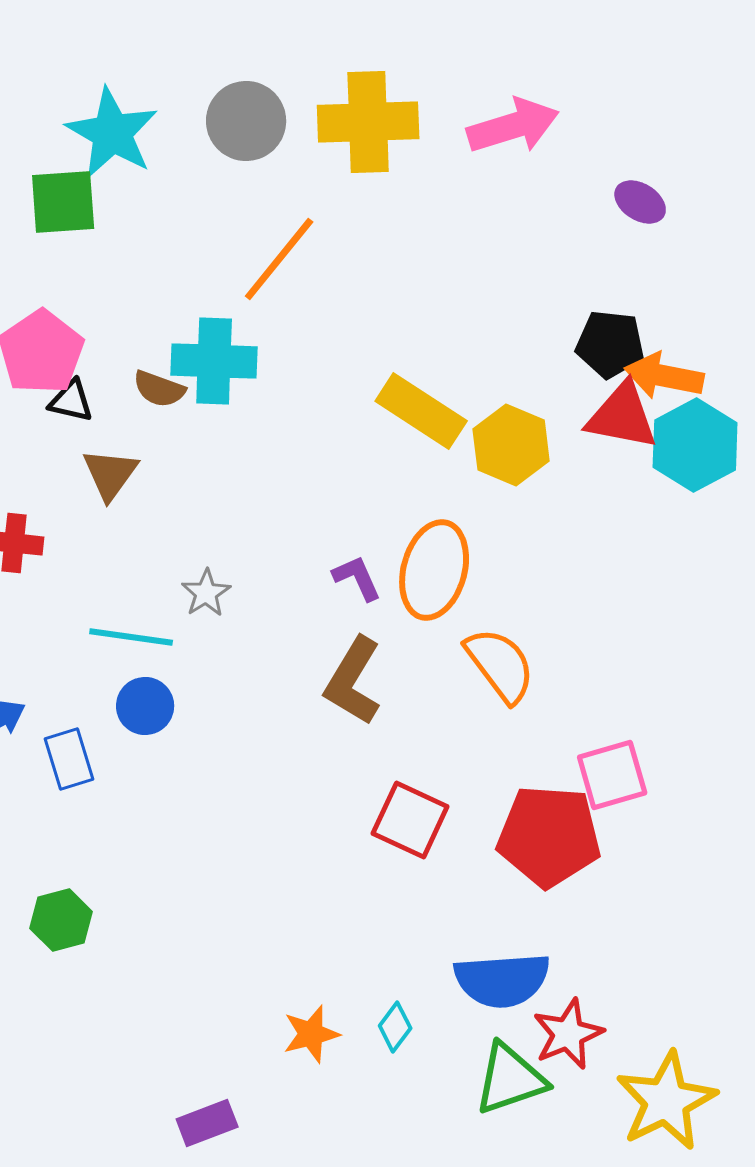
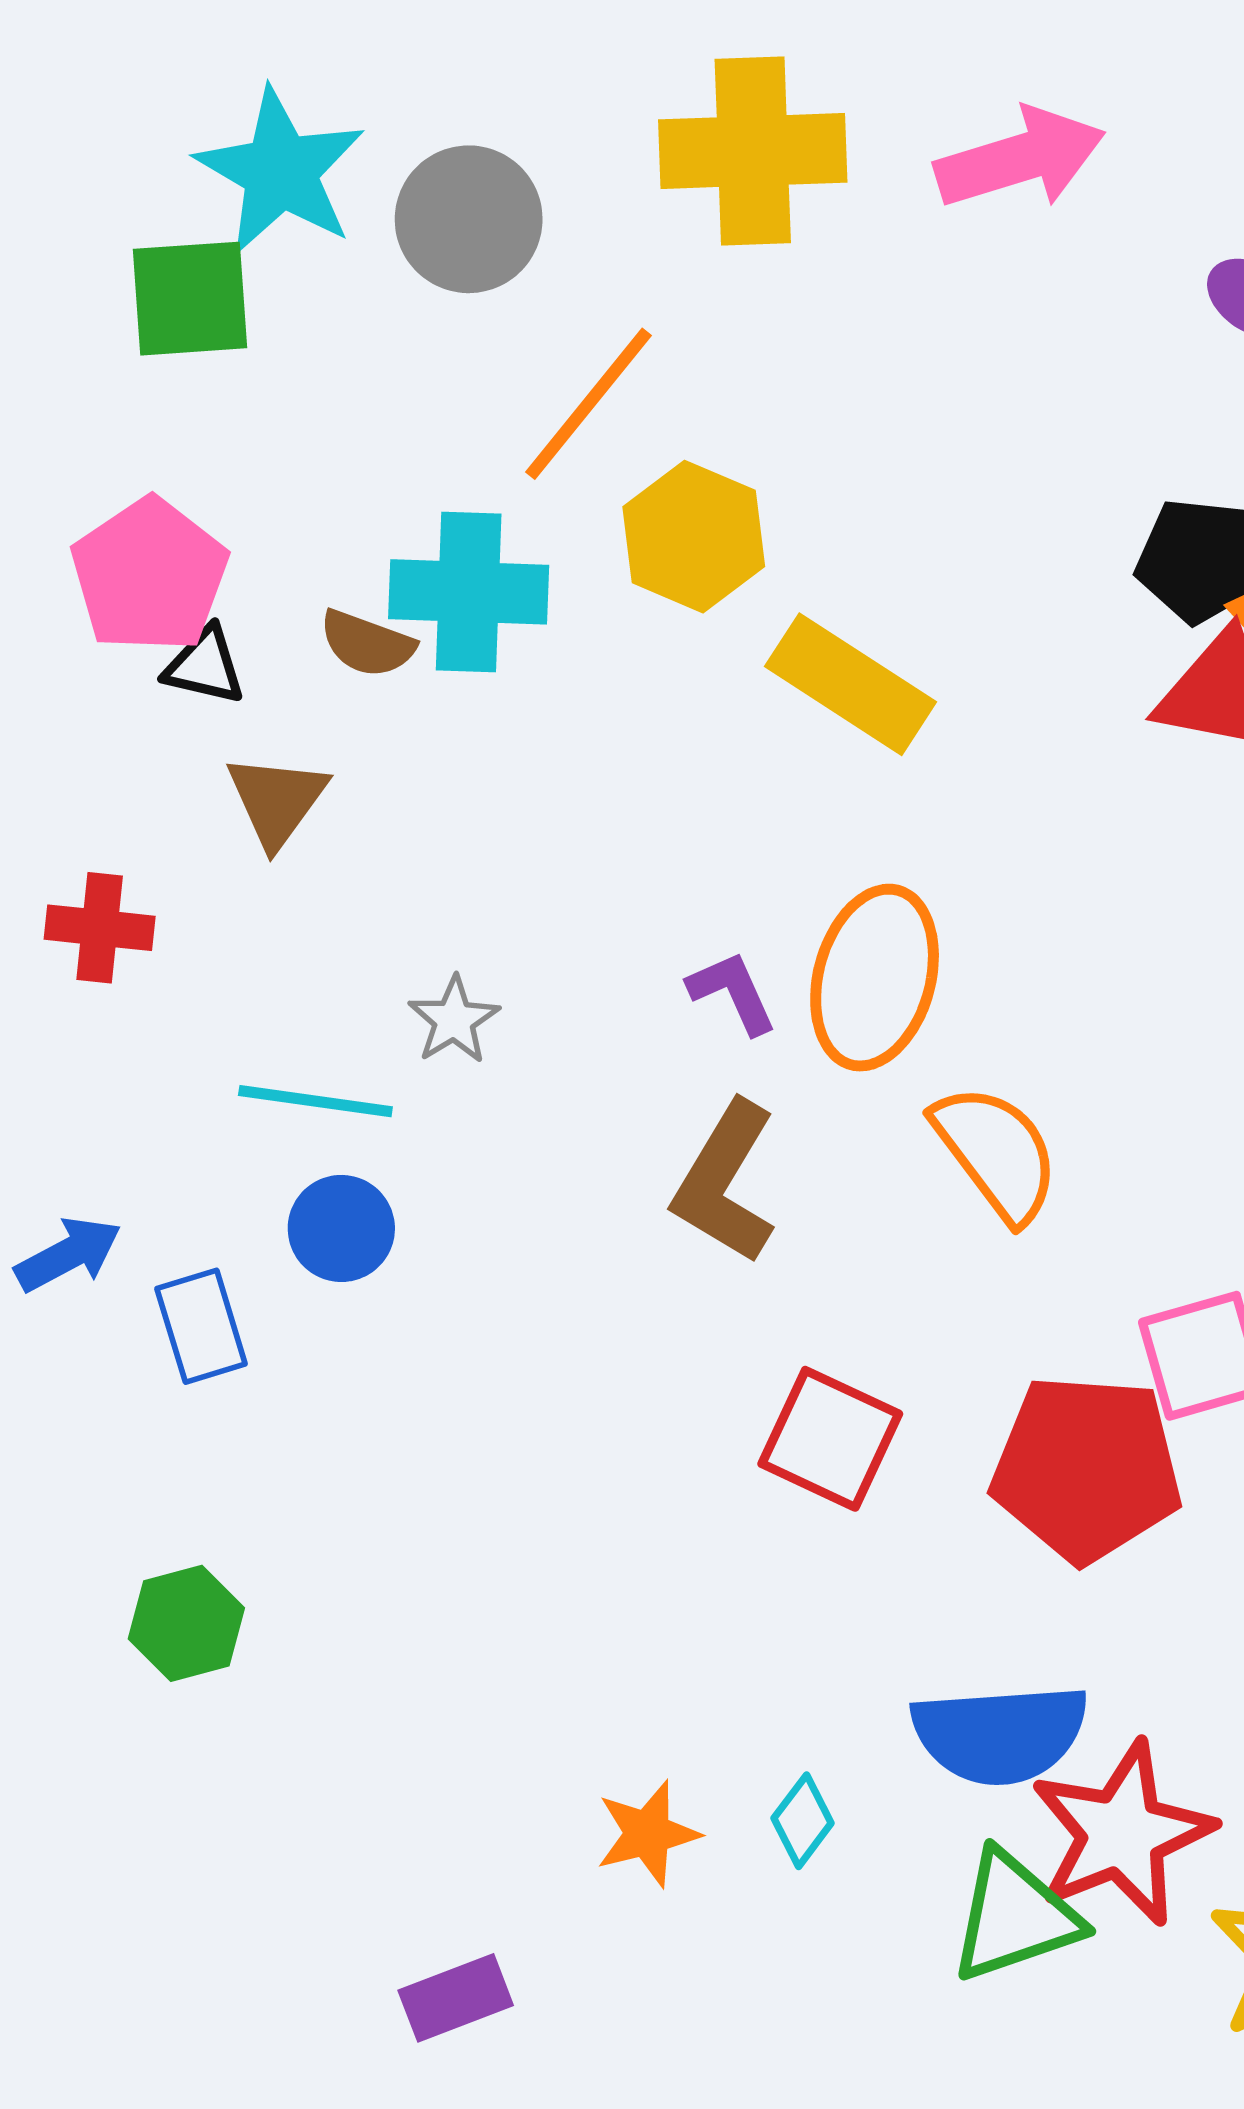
gray circle: (246, 121) -> (469, 219), moved
yellow hexagon: (511, 445) -> (694, 537), moved
red star: (568, 1034) -> (1122, 1834), size x1.4

